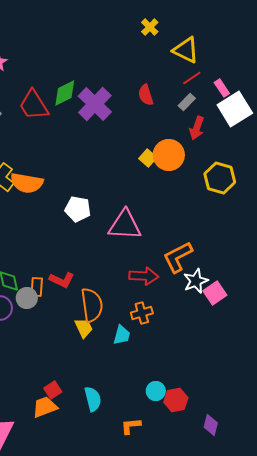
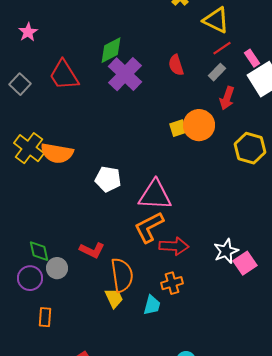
green diamond: (65, 93) -> (111, 50), moved
yellow square: (148, 158) -> (178, 128), turned 30
orange L-shape: (178, 257) -> (149, 227), moved
orange rectangle: (37, 287) -> (45, 317), moved

